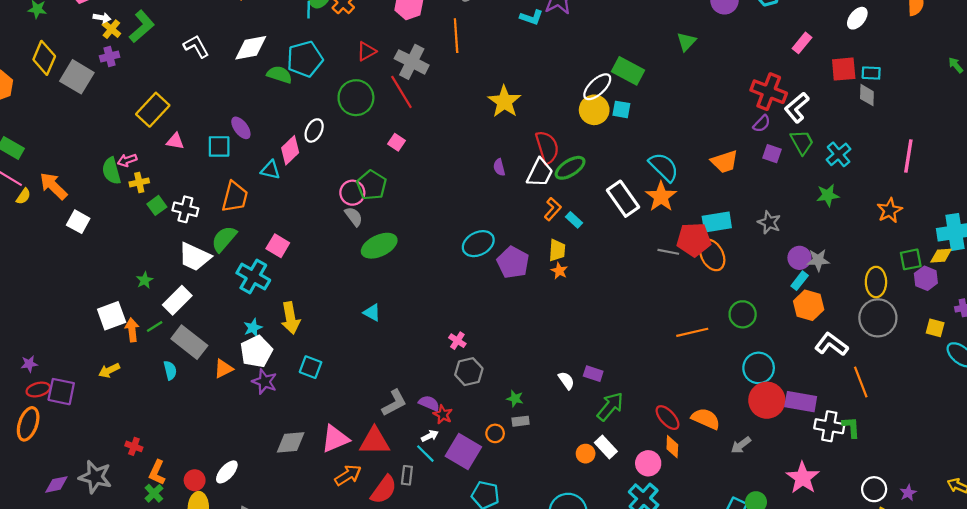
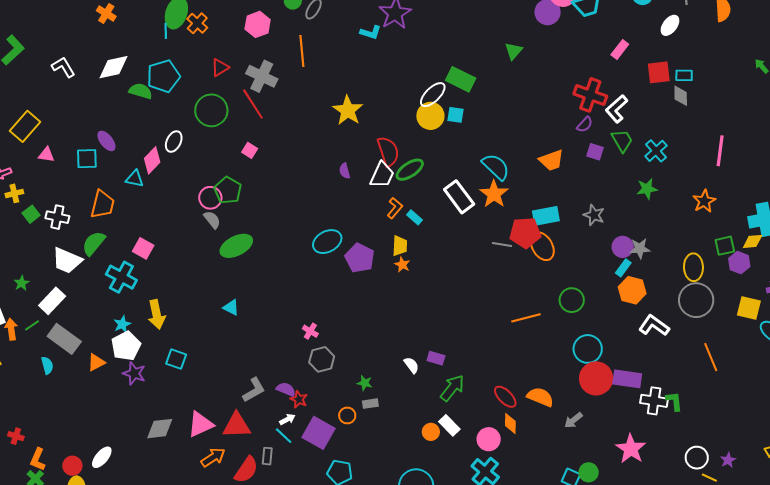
yellow square: (935, 328) -> (749, 308), size x1.4
orange line: (861, 382) -> (711, 357), moved

